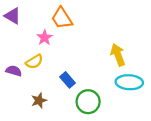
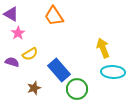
pink star: (45, 38) -> (18, 33), moved
blue rectangle: (67, 80) -> (59, 70), size x1.6

